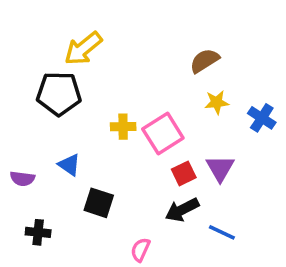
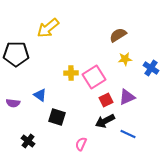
black pentagon: (59, 94) -> (16, 54), moved
purple triangle: (220, 168) -> (127, 97), turned 36
black cross: (38, 232) -> (28, 141), moved, turned 32

